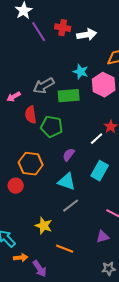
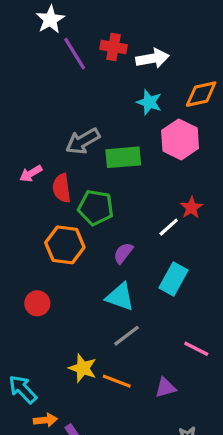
cyan star: (81, 72) -> (149, 102), moved
pink arrow: (14, 97) -> (31, 174), moved
orange hexagon: (31, 164) -> (65, 245), moved
purple triangle: (103, 237) -> (165, 388), moved
orange line: (65, 249) -> (117, 381), moved

